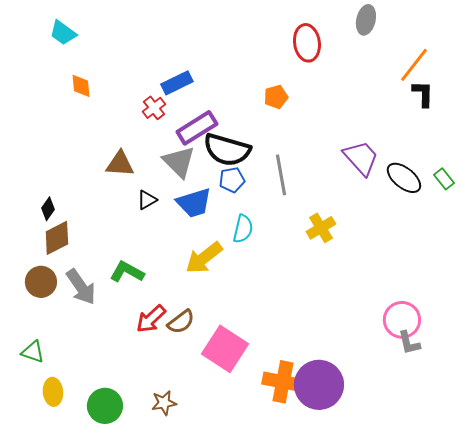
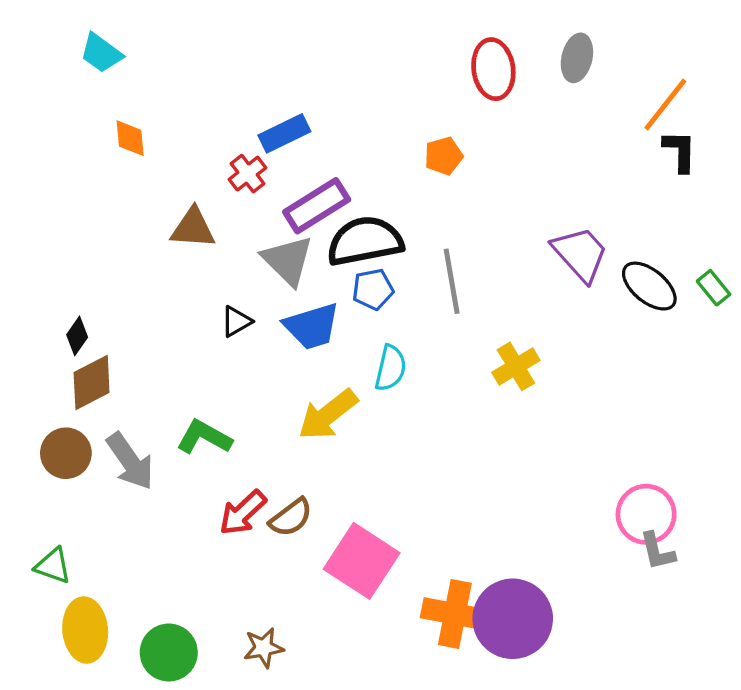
gray ellipse: (366, 20) -> (577, 58), moved
black semicircle: (227, 150) -> (365, 241), turned 153
brown triangle: (120, 164) -> (193, 228), moved
yellow ellipse: (53, 392) -> (85, 630), size x1.4

